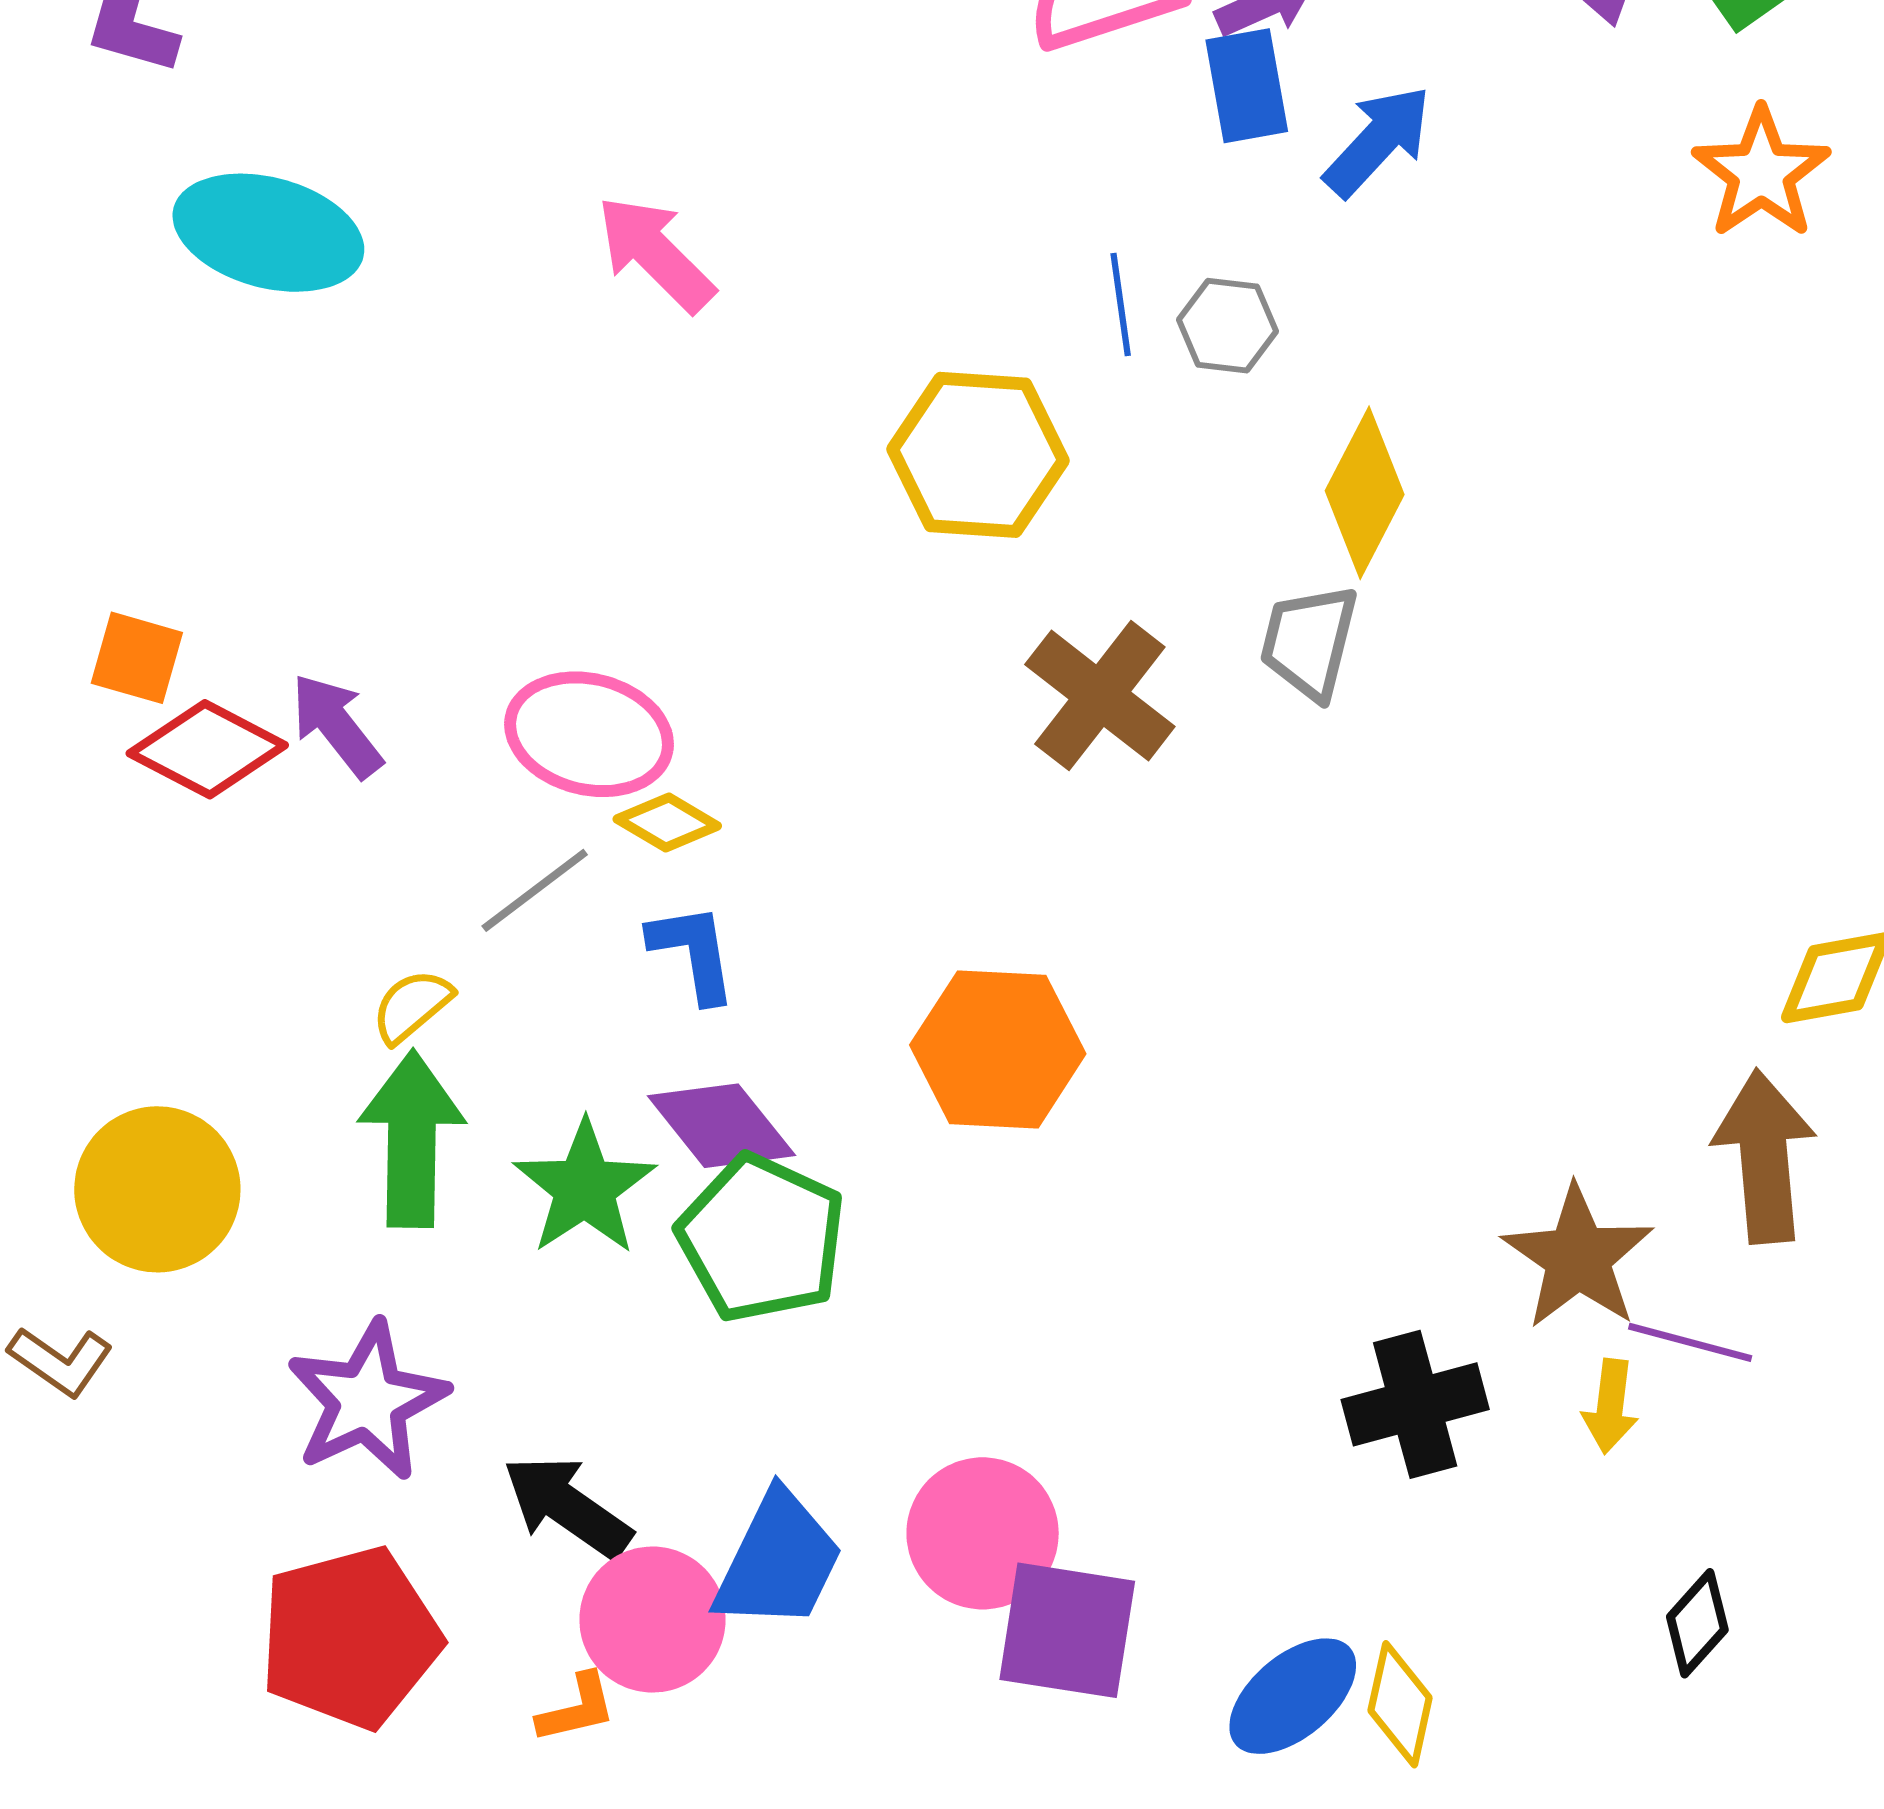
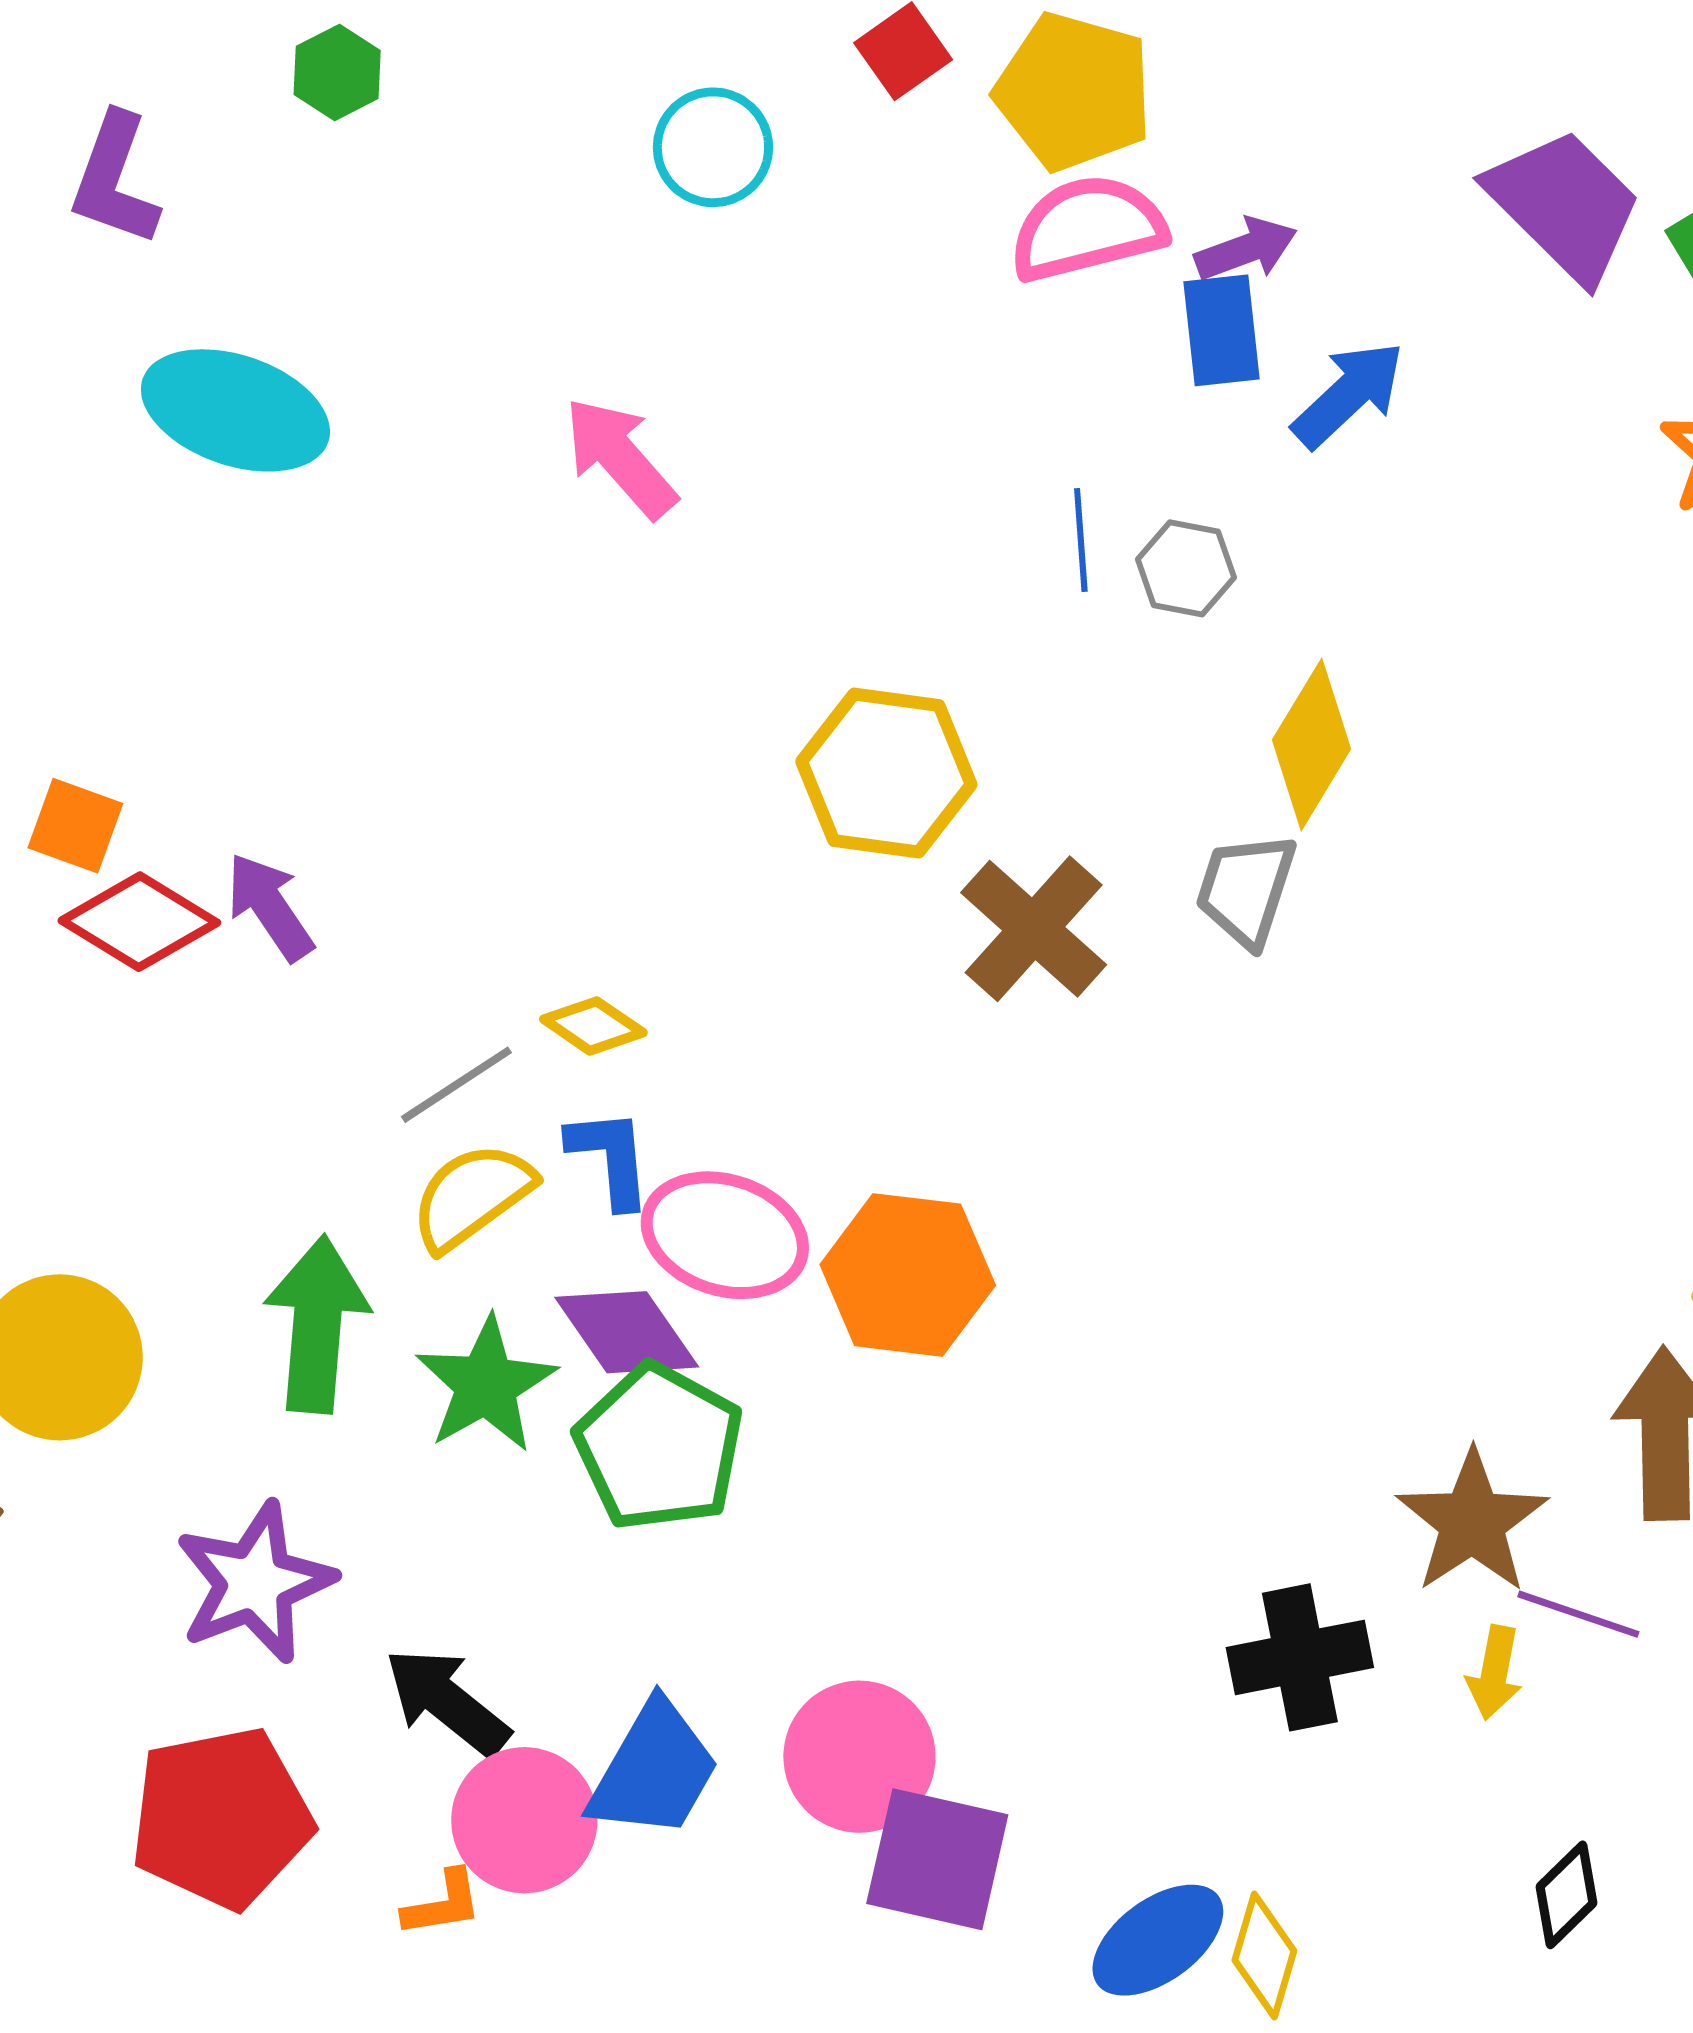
yellow hexagon: (978, 455) -> (886, 773), moved
pink ellipse: (589, 734) -> (725, 1235), moved
yellow semicircle: (412, 1006) -> (472, 1196), moved, size x1.5

